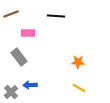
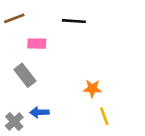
orange star: (78, 62) -> (92, 89), moved
yellow line: (79, 88) -> (104, 116), turned 40

